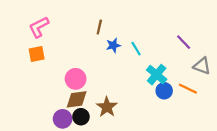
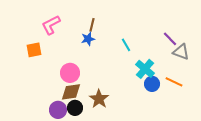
pink L-shape: (39, 27) -> (51, 25), moved
blue star: (113, 45) -> (88, 39), moved
gray triangle: (202, 66) -> (181, 52), moved

